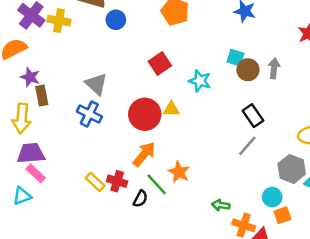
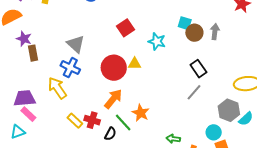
yellow arrow: (22, 118) -> (57, 88), moved, turned 140

